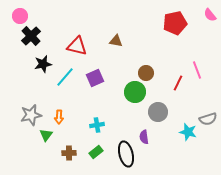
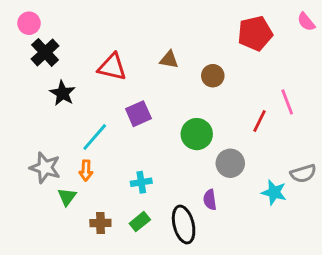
black star: (43, 64) -> (63, 93), turned -30
brown circle: (146, 73) -> (213, 76), moved
cyan line: (65, 77) -> (95, 137), moved
gray star: (31, 115) -> (45, 168), turned 30

